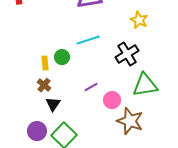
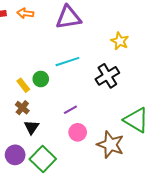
yellow rectangle: (45, 63) -> (23, 85), turned -32
green triangle: (145, 85) -> (136, 120), moved, turned 40
pink circle: (112, 100) -> (78, 132), moved

